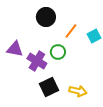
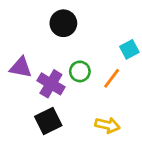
orange line: (71, 31) -> (112, 78), moved
black square: (49, 87) -> (48, 121), moved

